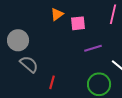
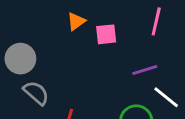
purple line: (93, 48) -> (145, 70), moved

